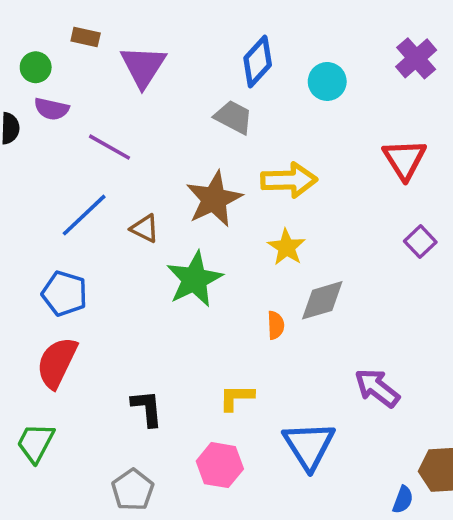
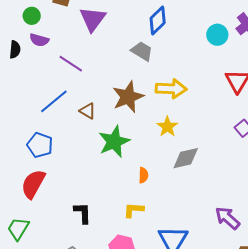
cyan circle: (327, 81) -> (217, 35), moved
orange semicircle: (276, 325) -> (143, 175), moved
purple arrow: (377, 388) -> (227, 218), moved

